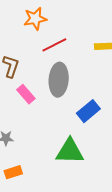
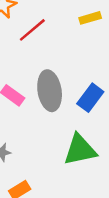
gray ellipse: (59, 80) -> (50, 91), moved

